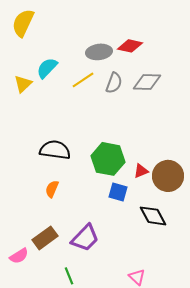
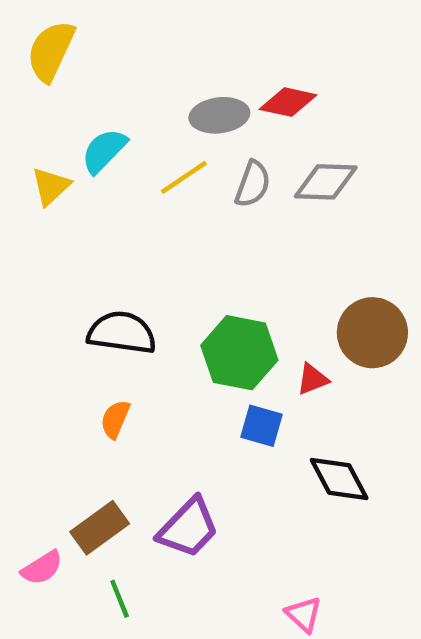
brown circle: (168, 176) -> (372, 333), moved
green line: (69, 276) -> (120, 599), moved

